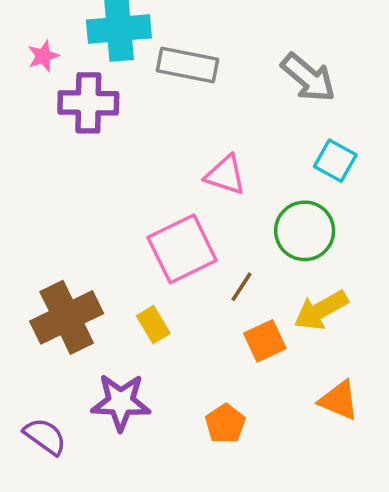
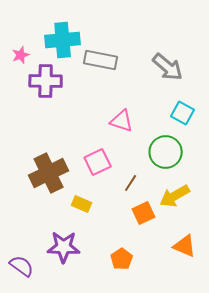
pink square: (182, 249) -> (98, 162), size x0.7
brown cross: (67, 317) -> (49, 173), moved
yellow rectangle: (153, 325) -> (82, 204), turned -36

